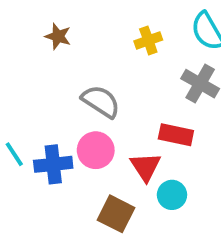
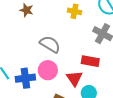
yellow cross: (148, 40) -> (74, 11), turned 32

